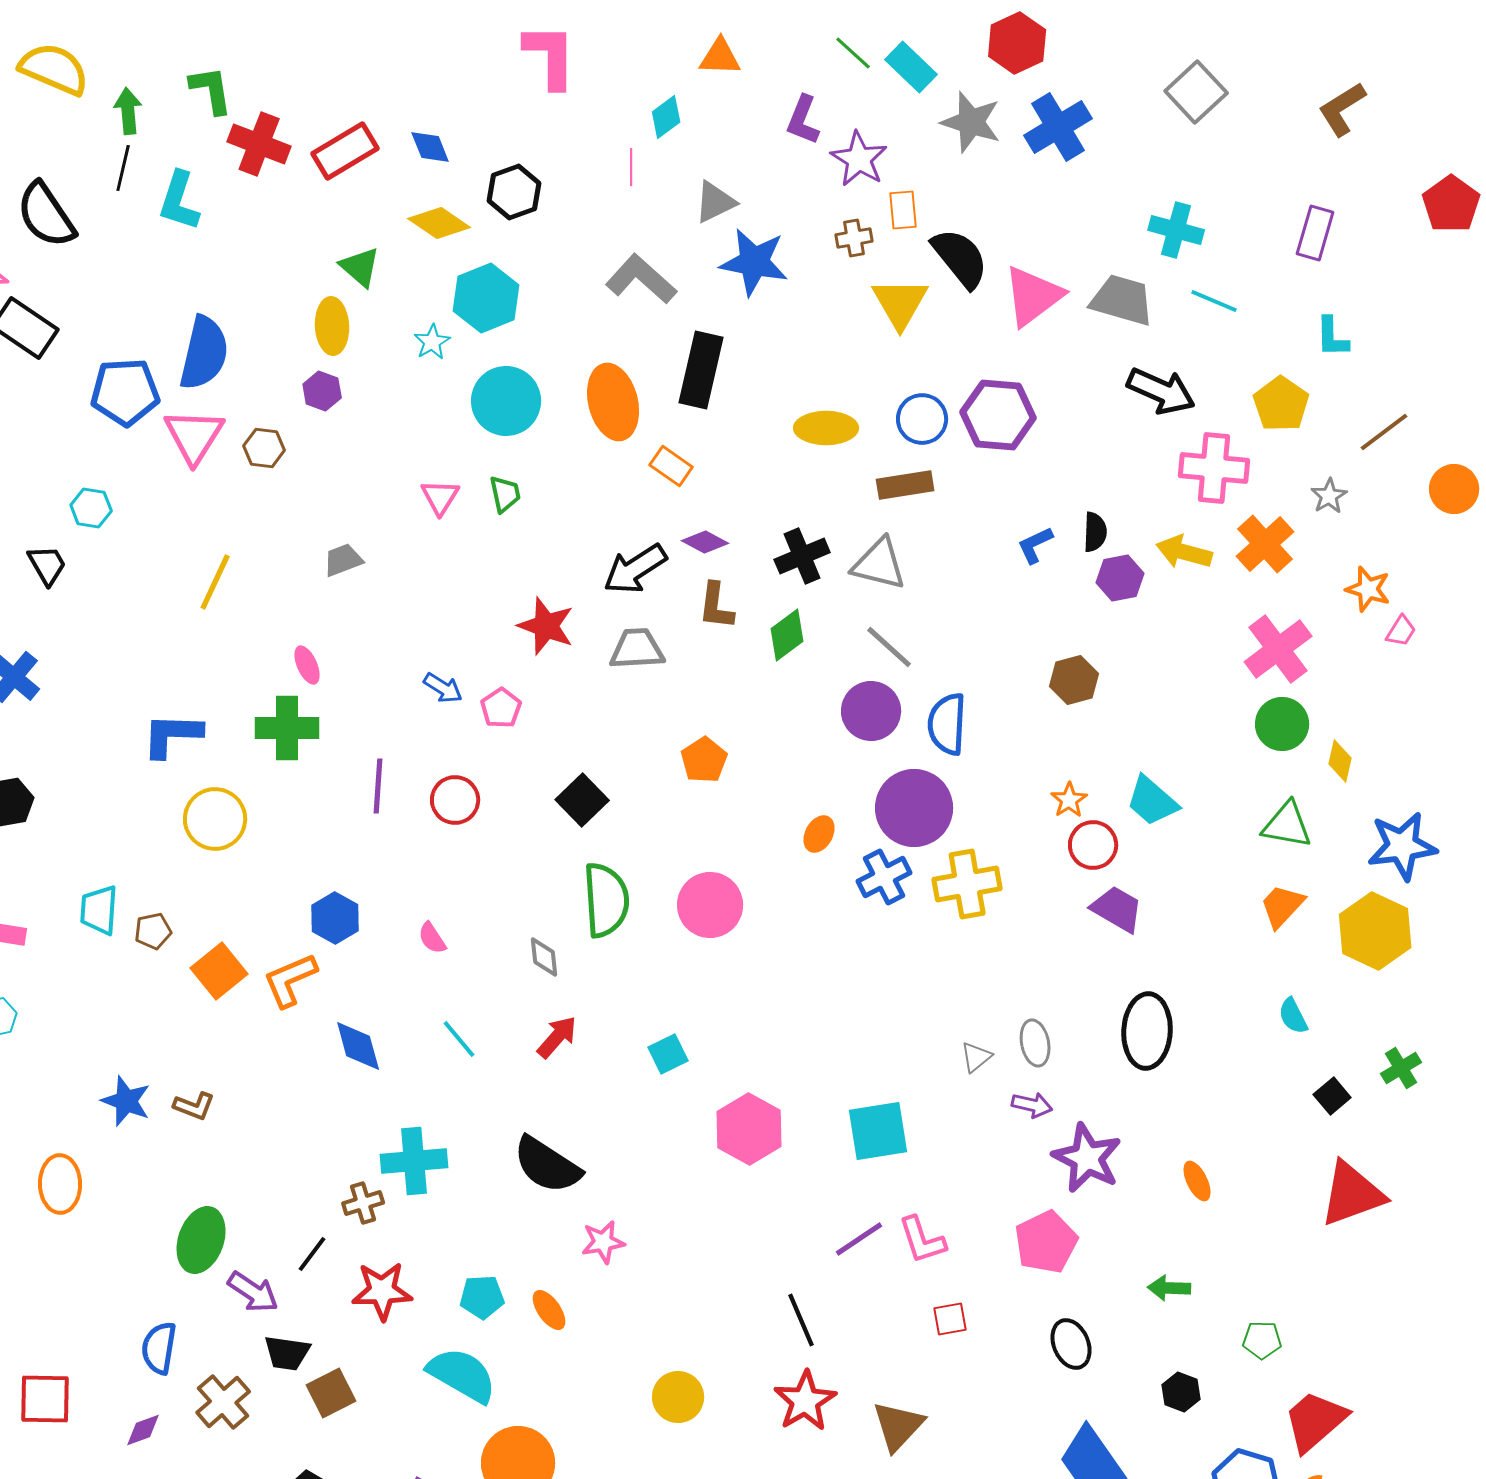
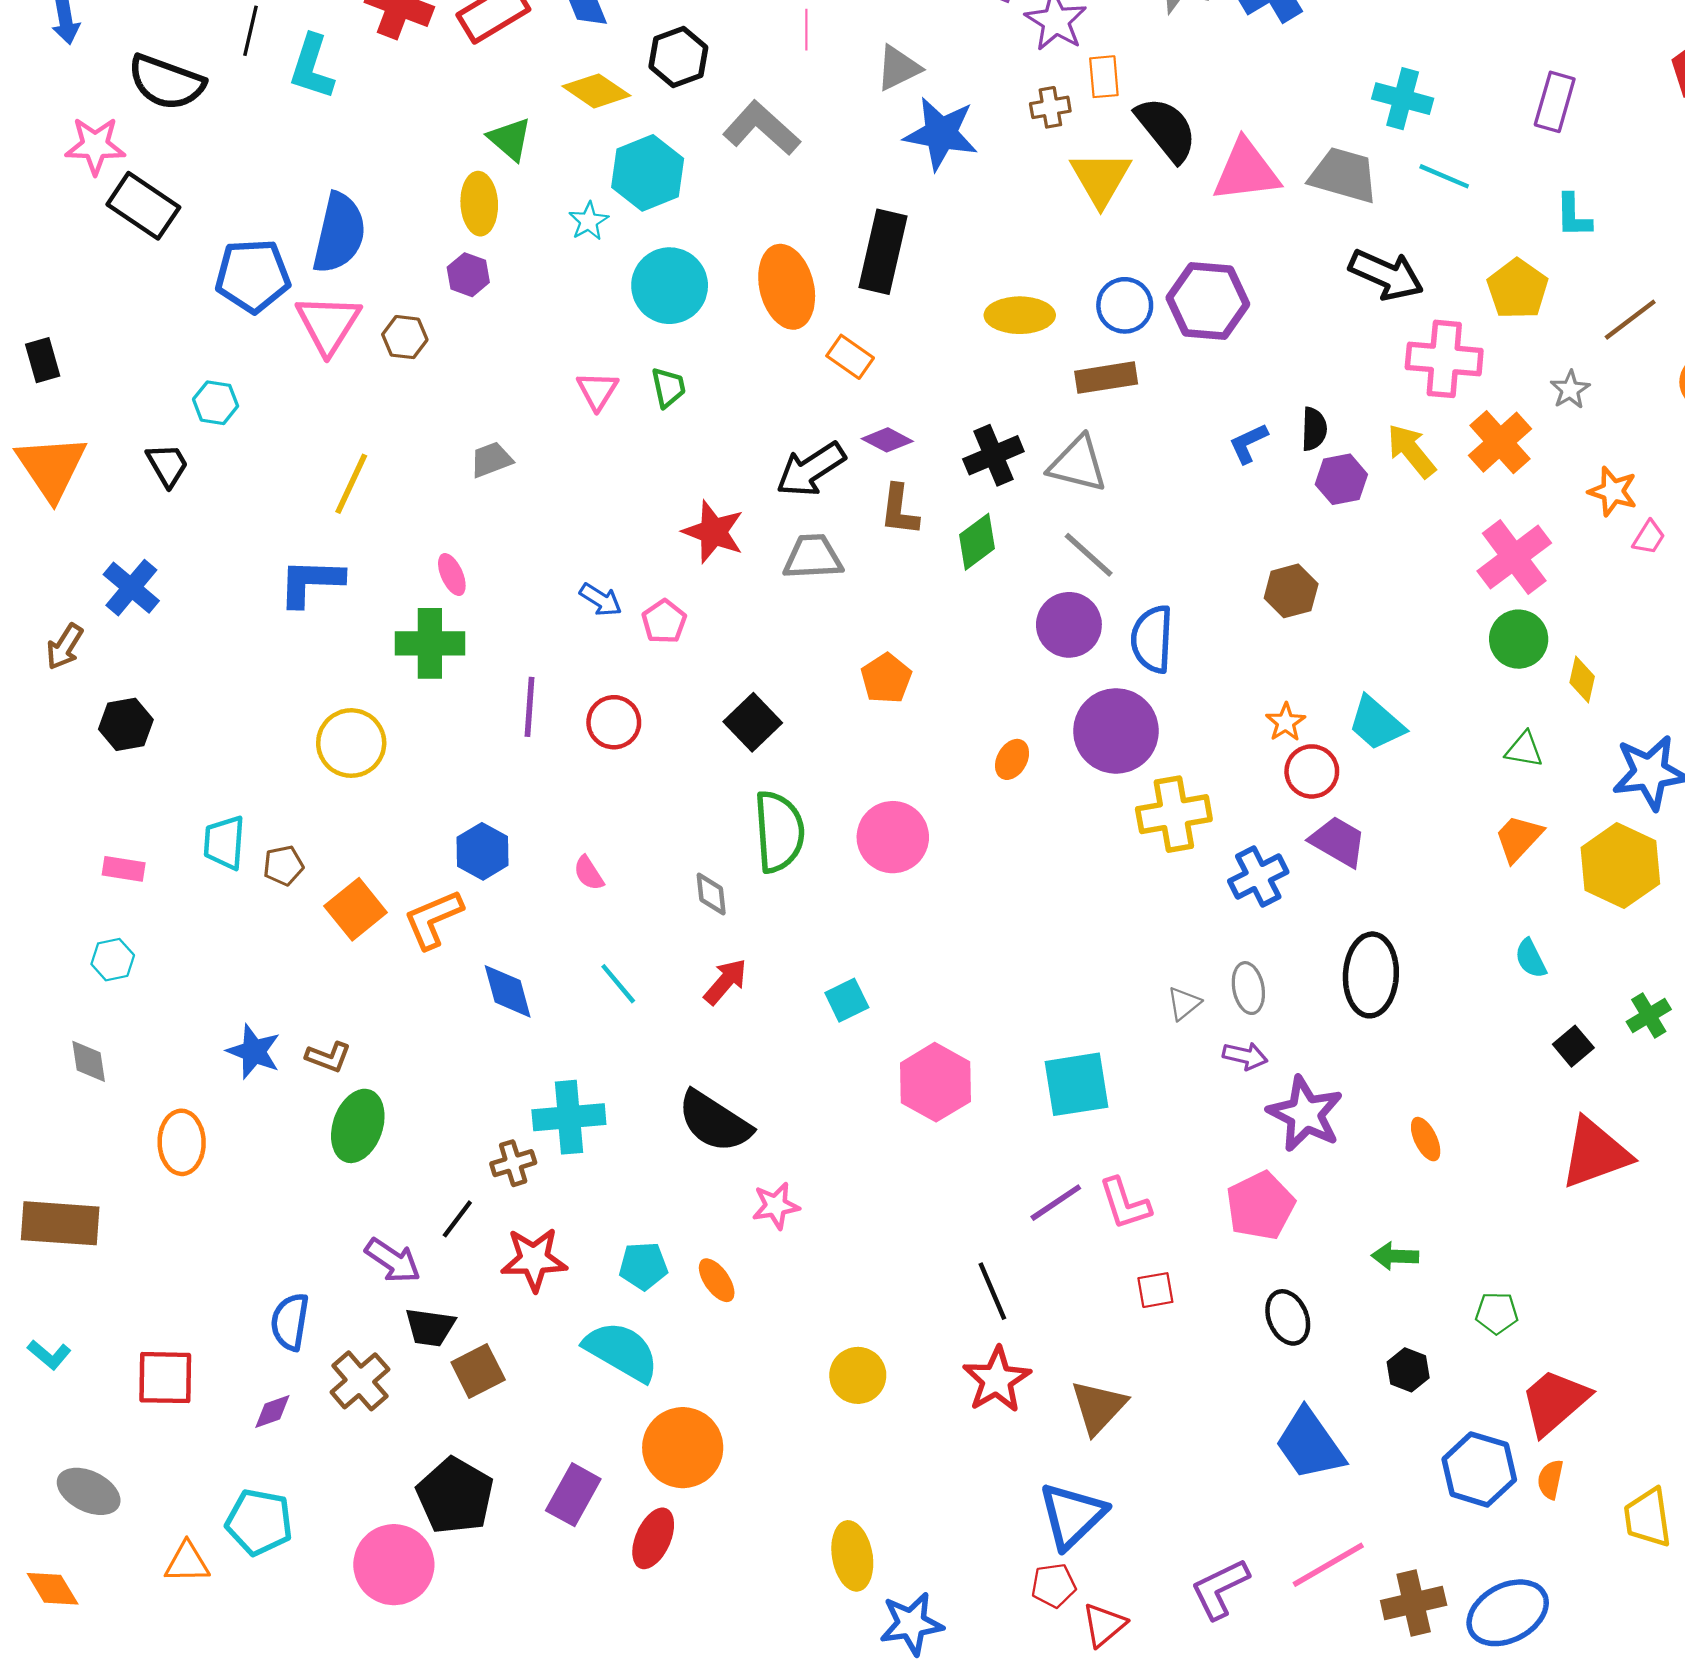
black semicircle: (46, 215) -> (166, 82), turned -36
gray L-shape: (641, 279) -> (761, 128), moved
pink triangle: (1033, 296) -> (1246, 171), turned 30
yellow arrow: (1184, 552) -> (1411, 451), turned 36
blue L-shape: (172, 735) -> (311, 582), moved
green triangle: (1287, 825) -> (1524, 750), size x0.7
blue cross: (884, 877) -> (1258, 876), moved
green ellipse: (201, 1240) -> (358, 1126), moved

